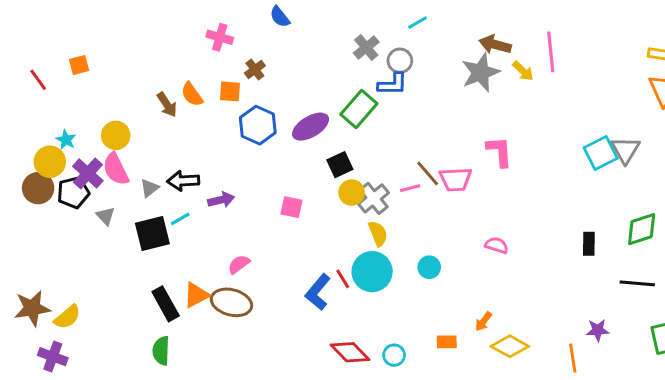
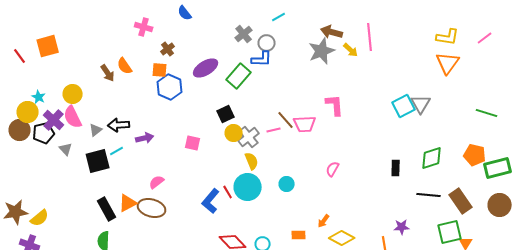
orange square: (79, 65) -> (48, 46), size x1.6
orange square: (230, 91) -> (160, 70), moved
purple ellipse: (311, 127) -> (206, 68), moved
pink semicircle: (497, 245) -> (333, 169), turned -77

